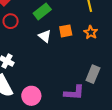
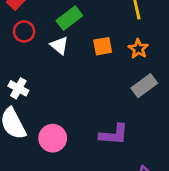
white triangle: (45, 36) -> (59, 45), moved
gray rectangle: (93, 74) -> (144, 86), moved, turned 30

